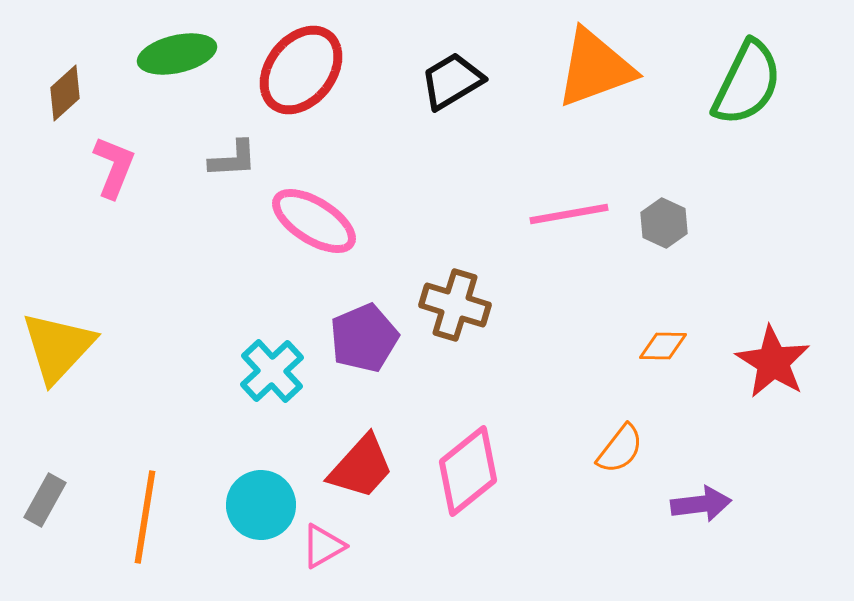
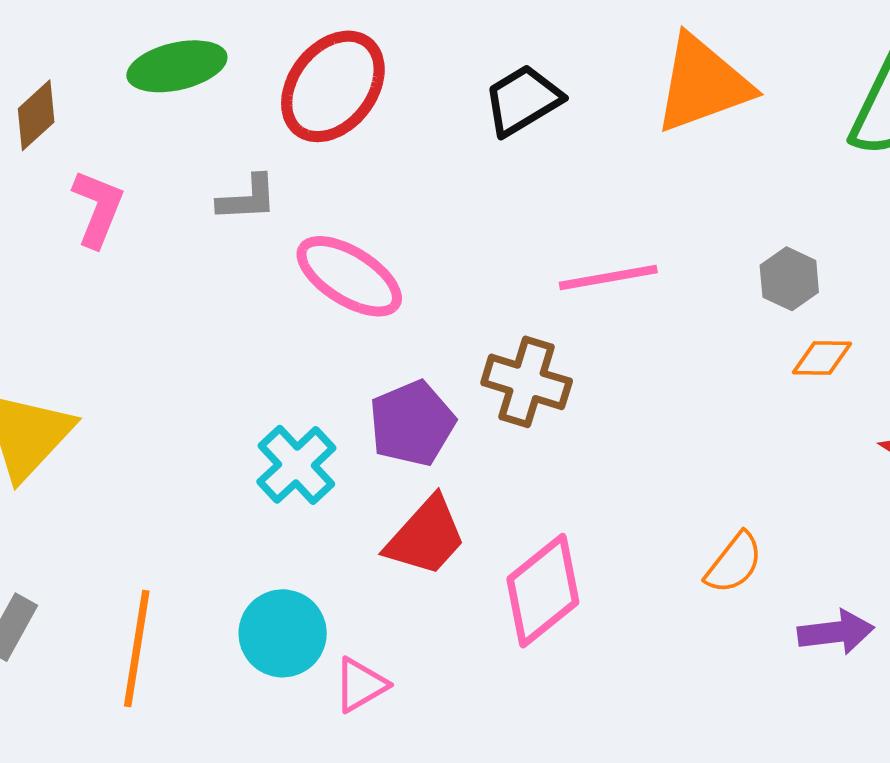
pink line: (569, 214) -> (608, 278), moved
orange diamond: (663, 346) -> (822, 358), moved
red trapezoid: (361, 467) -> (426, 537), moved

